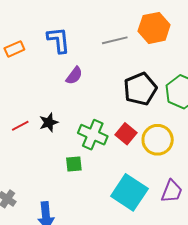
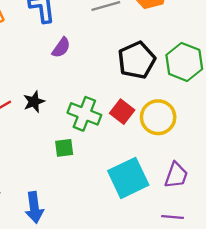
cyan square: (129, 192) -> (128, 178), turned 33

